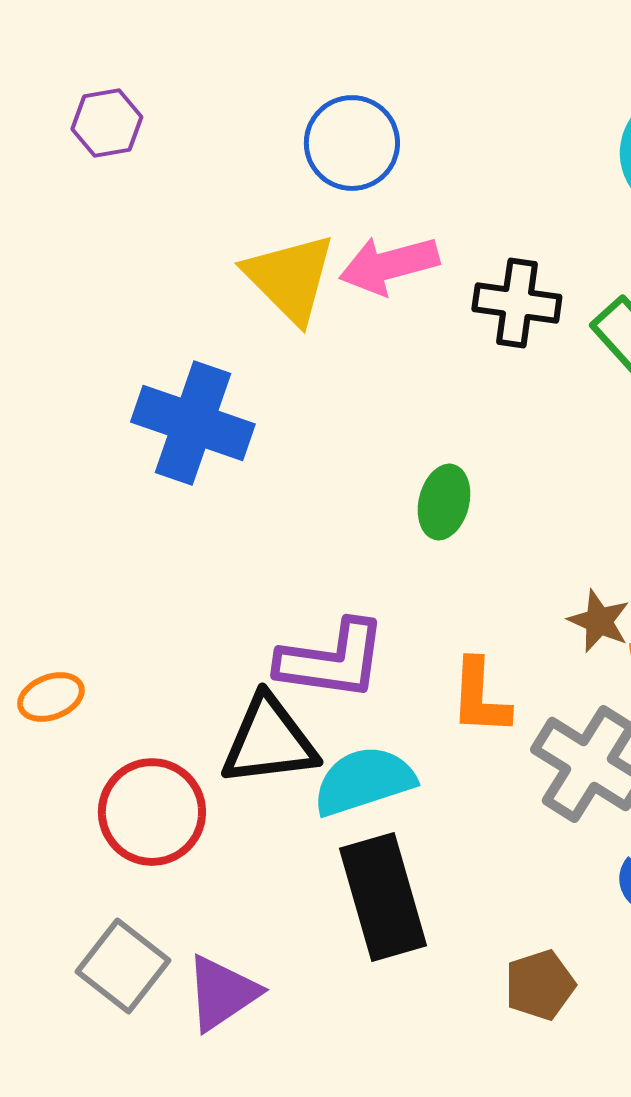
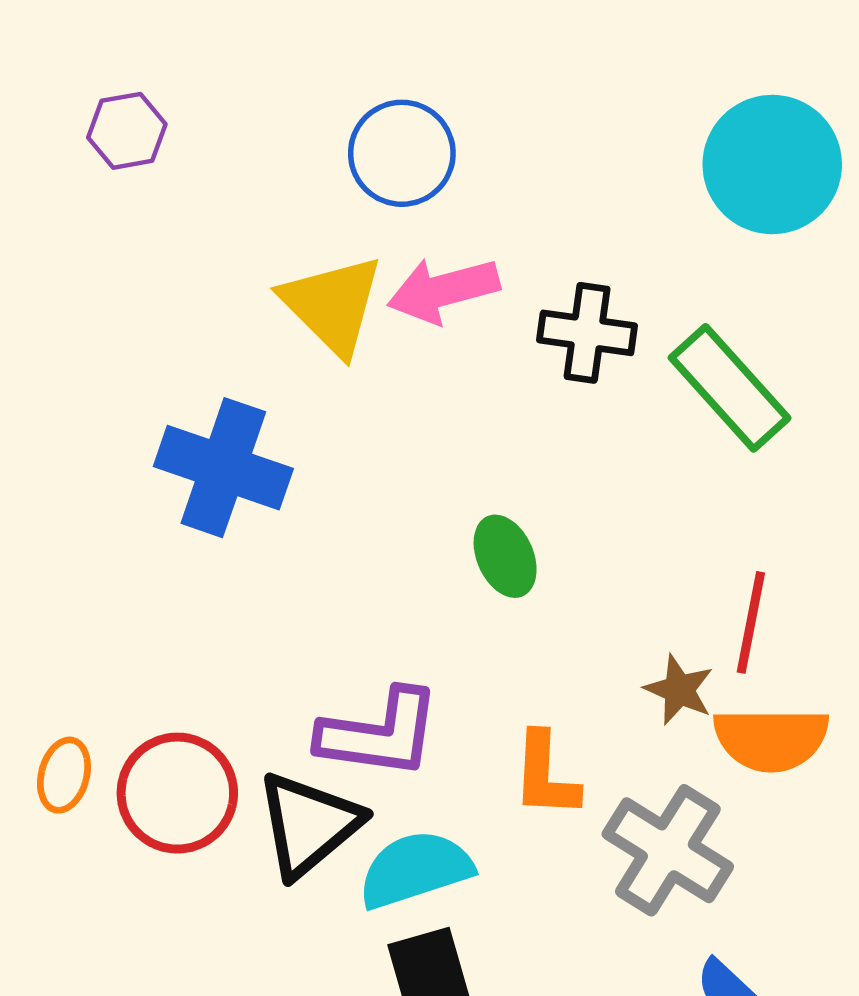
green ellipse: (444, 502) -> (505, 556), turned -38
orange ellipse: (51, 697) -> (64, 775), turned -54
black triangle: (269, 741) -> (309, 824), turned -33
red circle: (152, 812) -> (177, 793), moved

